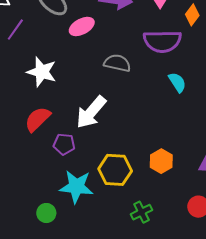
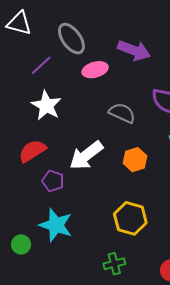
purple line: (15, 30) -> (41, 65), moved
orange hexagon: (161, 161) -> (135, 160), moved
yellow hexagon: (115, 170) -> (130, 218), moved

